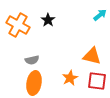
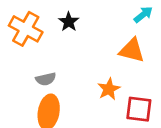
orange triangle: (92, 56) -> (132, 50), moved
orange star: (70, 78) -> (109, 89), moved

